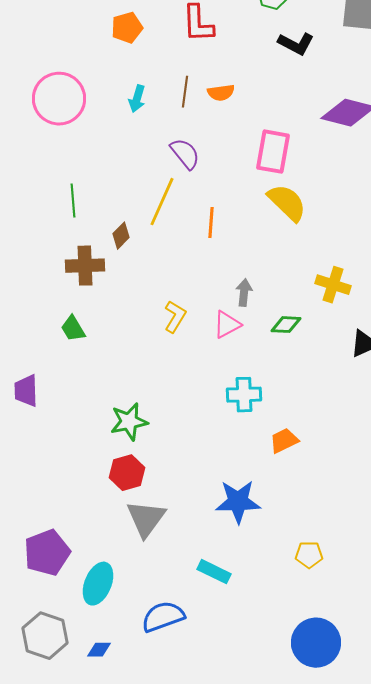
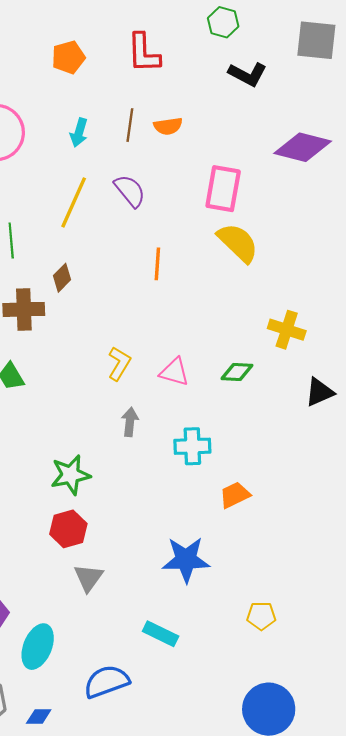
yellow line: (162, 202) -> (74, 202), moved
gray arrow: (244, 293) -> (130, 422), moved
pink triangle: (227, 325) -> (174, 372), turned 44
gray triangle: (146, 519) -> (89, 578), size x0.7

